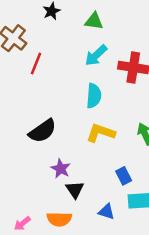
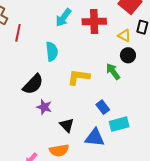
cyan semicircle: (94, 96) -> (52, 51), moved
purple star: (61, 169) -> (44, 107), moved
blue triangle: (106, 212) -> (95, 137), size x1.5

